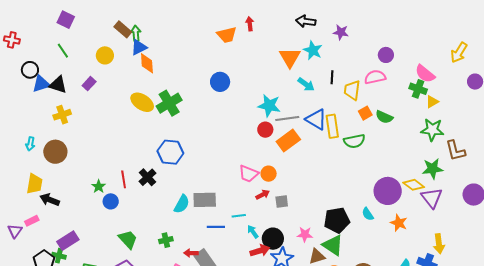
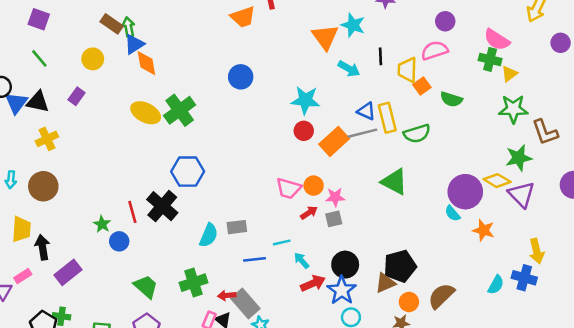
blue triangle: (41, 84) -> (16, 103), turned -30
orange square: (365, 113) -> (422, 86), moved
gray line: (287, 118) -> (362, 133), moved
blue triangle: (316, 119) -> (366, 111), size x0.7
black cross: (148, 177) -> (162, 206), size x1.4
black arrow: (50, 200) -> (42, 247), turned 66
gray rectangle: (205, 200) -> (237, 227), size x0.7
cyan semicircle: (368, 214) -> (452, 213), moved
black pentagon: (337, 220) -> (400, 266), moved
pink star: (305, 234) -> (335, 197), moved
black circle: (273, 239) -> (345, 265), moved
green cross: (166, 240) -> (194, 283), size x1.5
purple rectangle: (68, 241) -> (68, 272), moved
green triangle: (333, 245) -> (394, 182), moved

